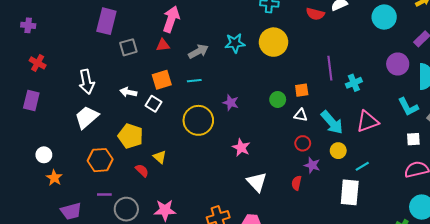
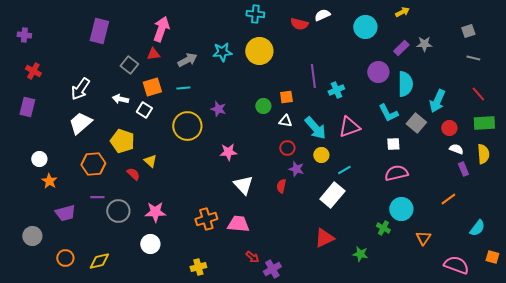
gray square: (128, 47) -> (129, 65), moved, turned -36
white arrow: (87, 82) -> (80, 89), turned 45
pink star: (241, 148) -> (228, 152), turned -30
white rectangle: (350, 192) -> (332, 195), turned 35

